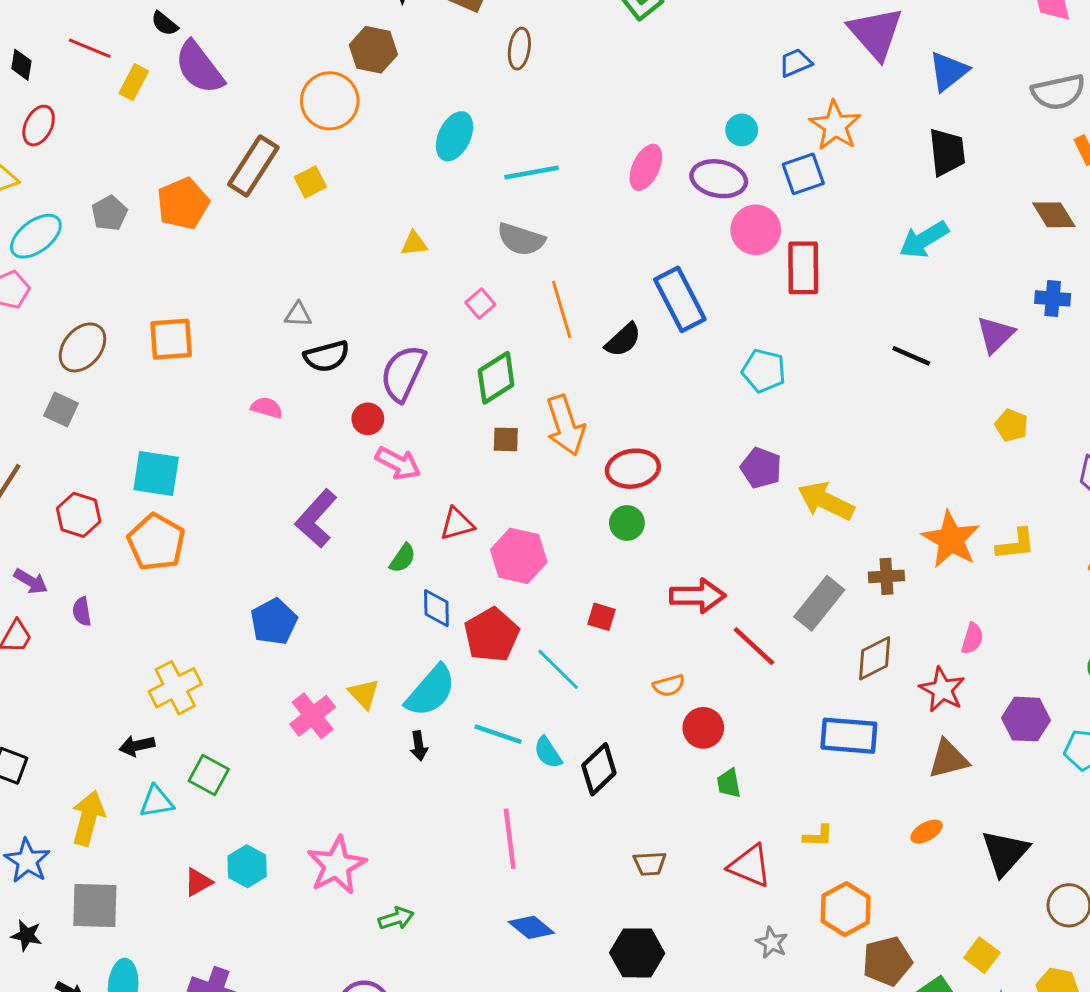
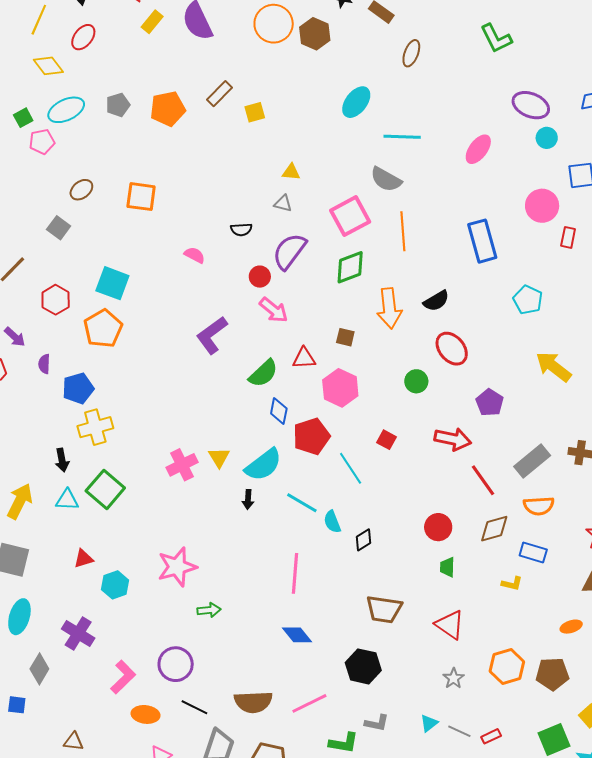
orange circle: (330, 101) -> (274, 24), moved
brown rectangle: (253, 166) -> (219, 94), size x0.7
purple ellipse: (719, 179) -> (531, 105), moved
yellow triangle: (414, 244) -> (291, 172), moved
red rectangle: (803, 268) -> (568, 237), size x0.6
pink square: (480, 303) -> (350, 216), size x2.0
gray triangle: (298, 315) -> (283, 203), moved
black semicircle: (623, 340) -> (436, 301), moved
brown ellipse: (82, 347) -> (81, 190), size x0.7
black semicircle: (327, 356) -> (241, 229), size x0.7
brown square: (506, 439) -> (345, 337), moved
purple pentagon: (761, 468) -> (490, 403), moved
red ellipse: (633, 469) -> (452, 349), moved, turned 48
yellow arrow: (826, 501) -> (553, 367), moved
green semicircle: (403, 558) -> (263, 373), size x1.5
blue pentagon: (274, 622) -> (78, 388), moved
brown diamond: (875, 658) -> (494, 529), moved
orange semicircle: (669, 685) -> (539, 506), moved, size x1.4
blue rectangle: (849, 736) -> (533, 553), size x0.7
black arrow: (137, 746) -> (62, 460), turned -100
black diamond: (599, 769) -> (364, 540), size x0.7
green square: (209, 775) -> (105, 489), size x1.4
yellow L-shape: (818, 836) -> (512, 584), moved
brown trapezoid: (650, 864) -> (384, 609), size x1.6
cyan hexagon: (247, 866) -> (115, 585), moved
brown pentagon: (887, 961) -> (552, 674), moved

